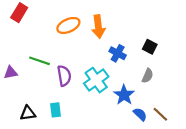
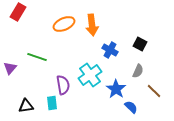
purple triangle: (11, 73) -> (10, 68), turned -40
purple semicircle: (64, 76) -> (63, 85), moved
brown line: (160, 114) -> (154, 91), moved

